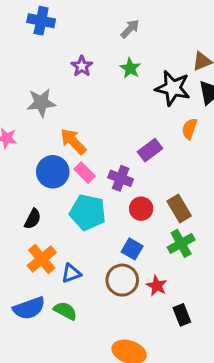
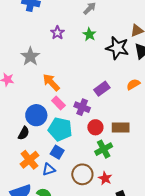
gray star: (41, 103) -> (30, 56), turned -30
orange semicircle: (189, 129) -> (133, 84), moved, turned 40
blue circle: (53, 172) -> (36, 115), moved
brown rectangle: (179, 208) -> (121, 127), turned -60
green cross: (181, 243) -> (104, 149), moved
blue square: (132, 249) -> (57, 152), moved

